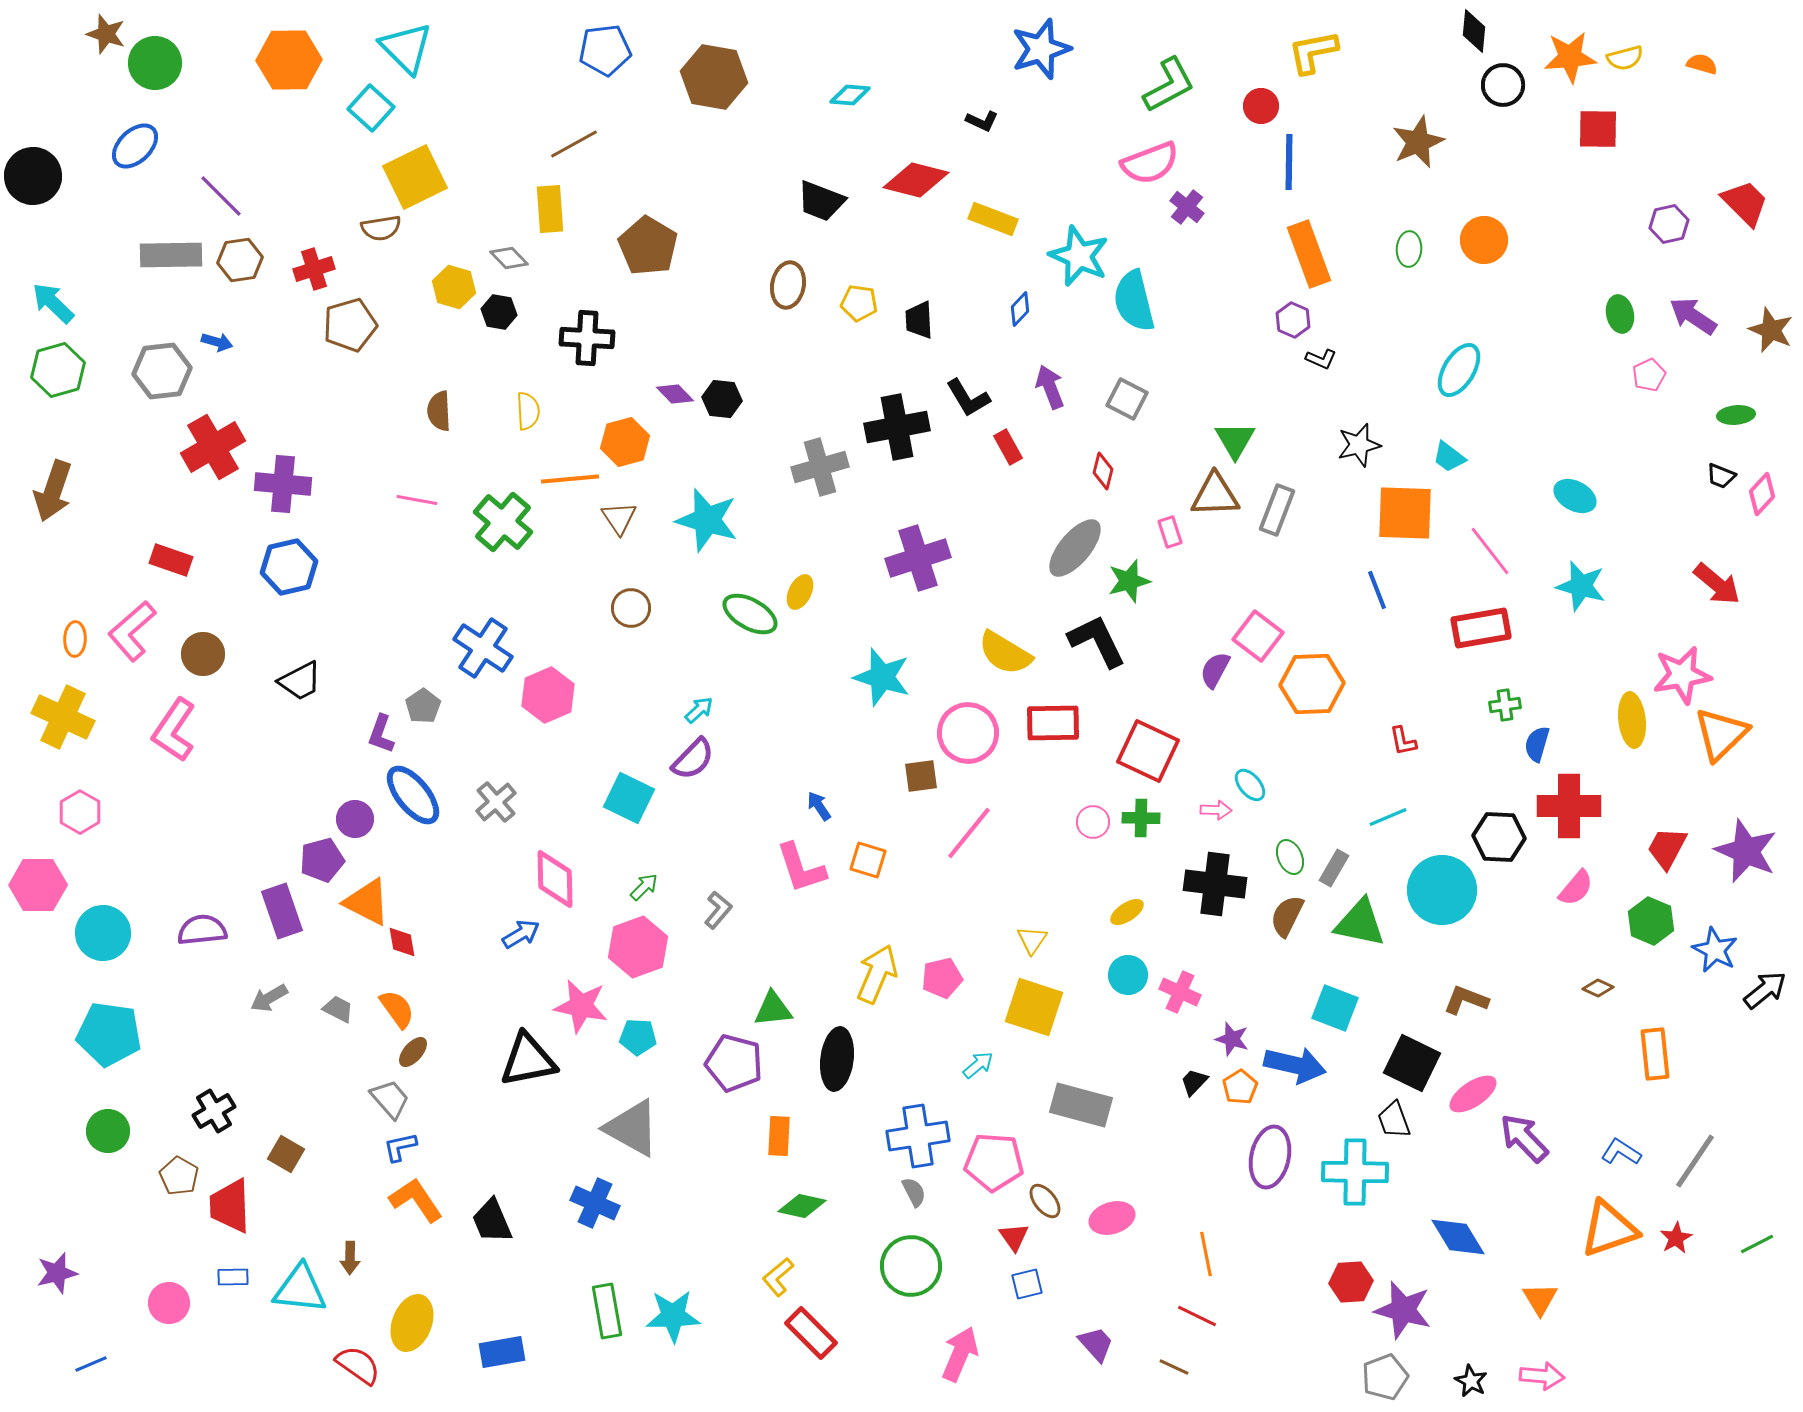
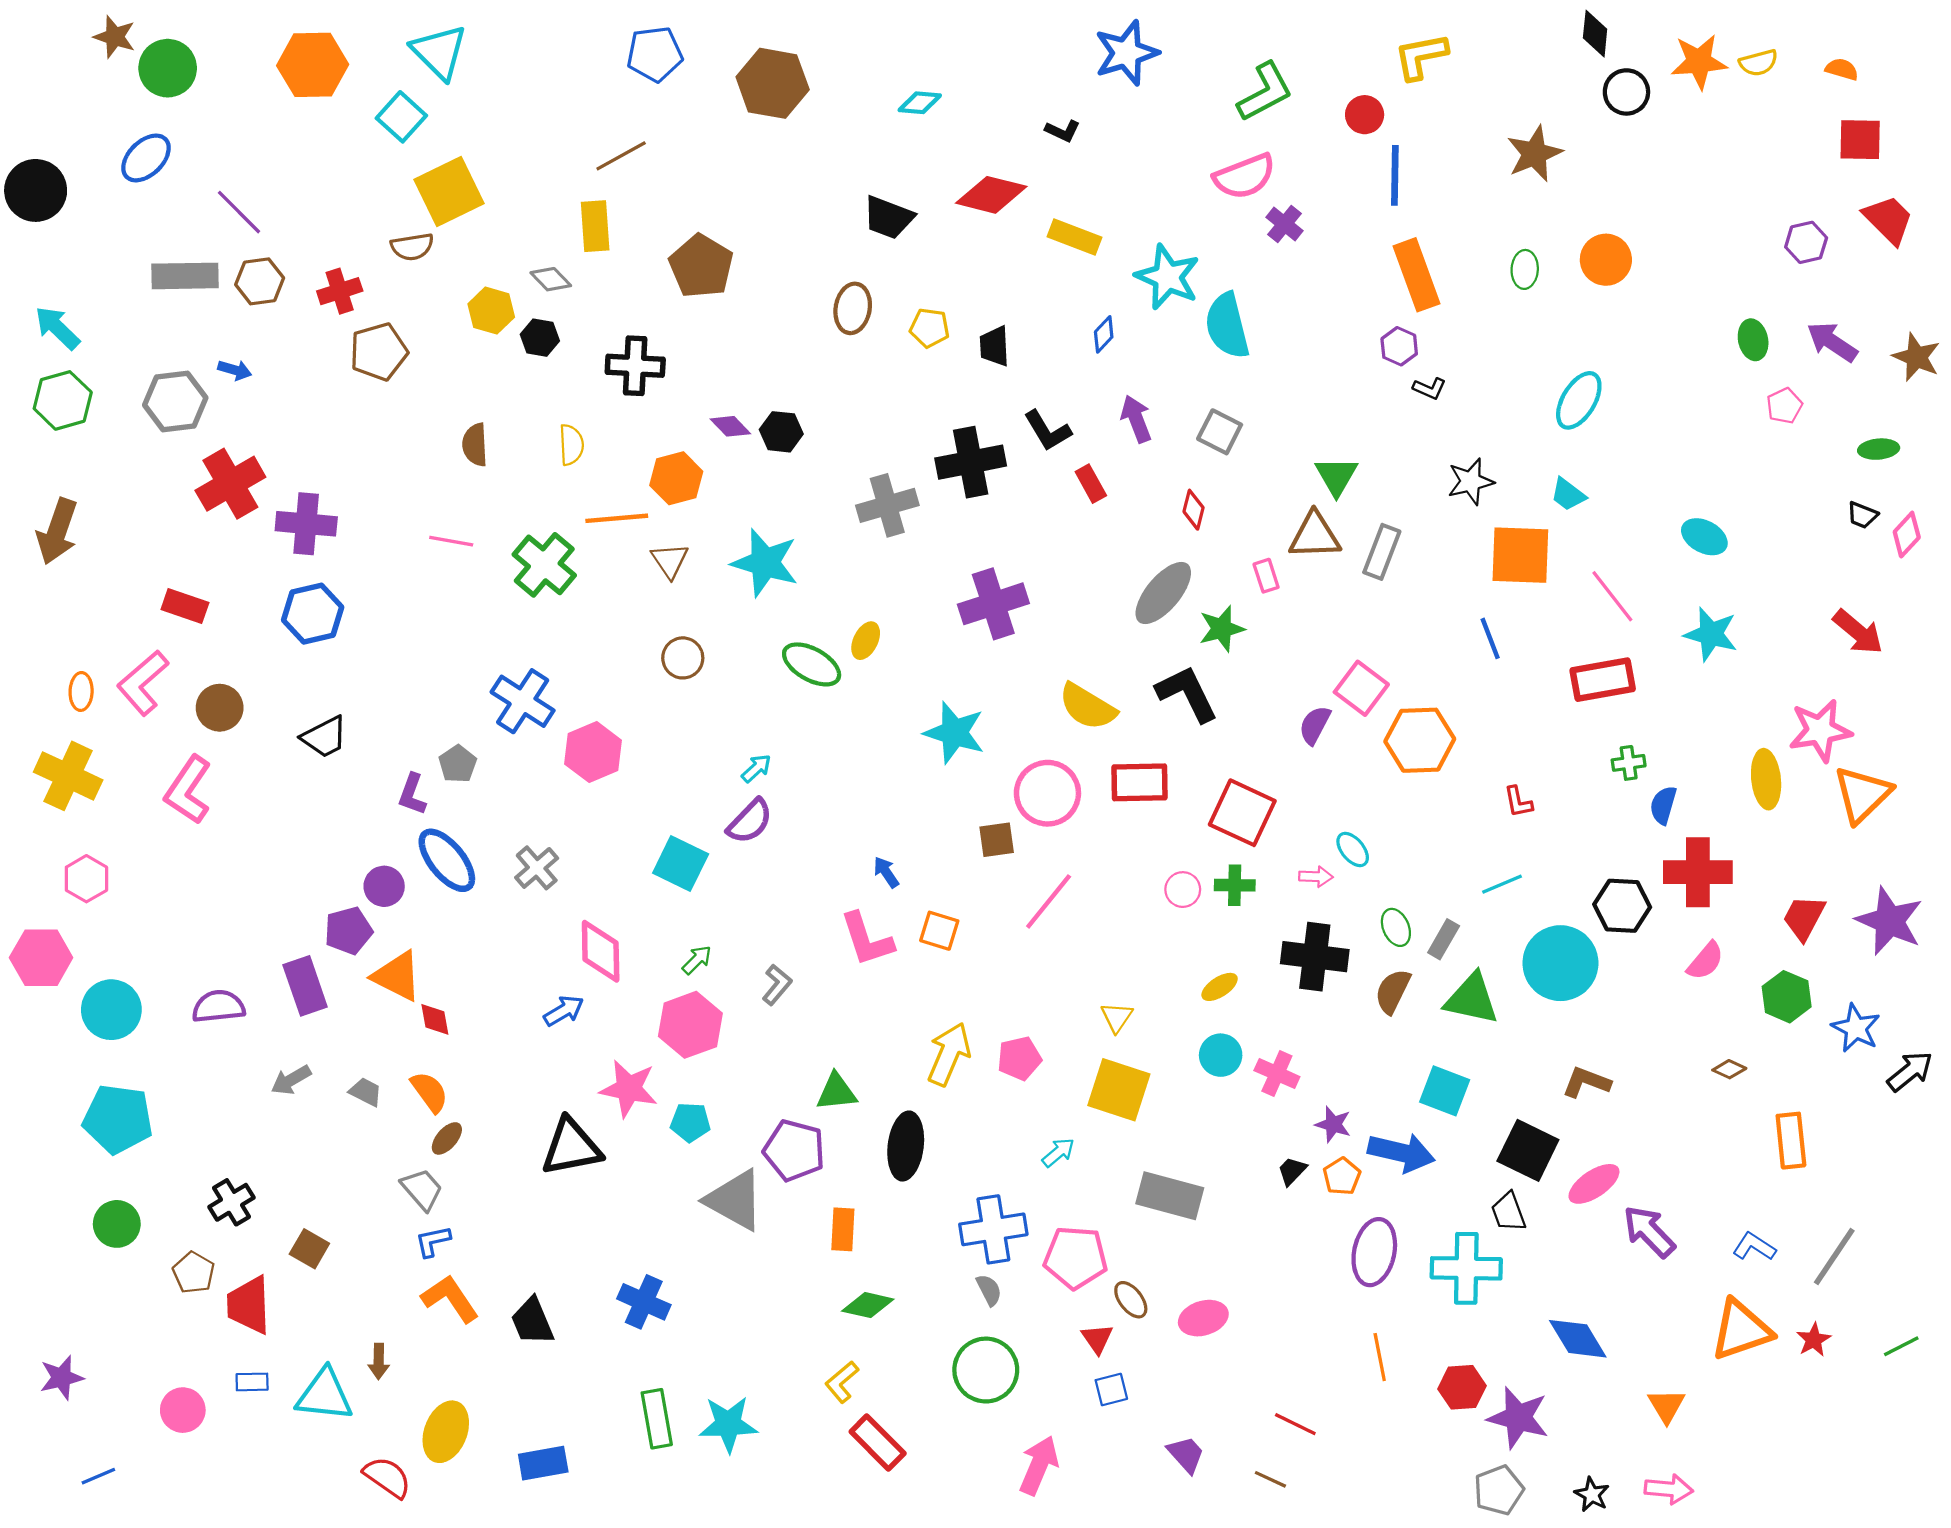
red square: (1598, 129) -> (1860, 140), moved
gray triangle: (632, 1128) -> (735, 1200), moved
orange line: (1206, 1254) -> (1380, 1357), moved

